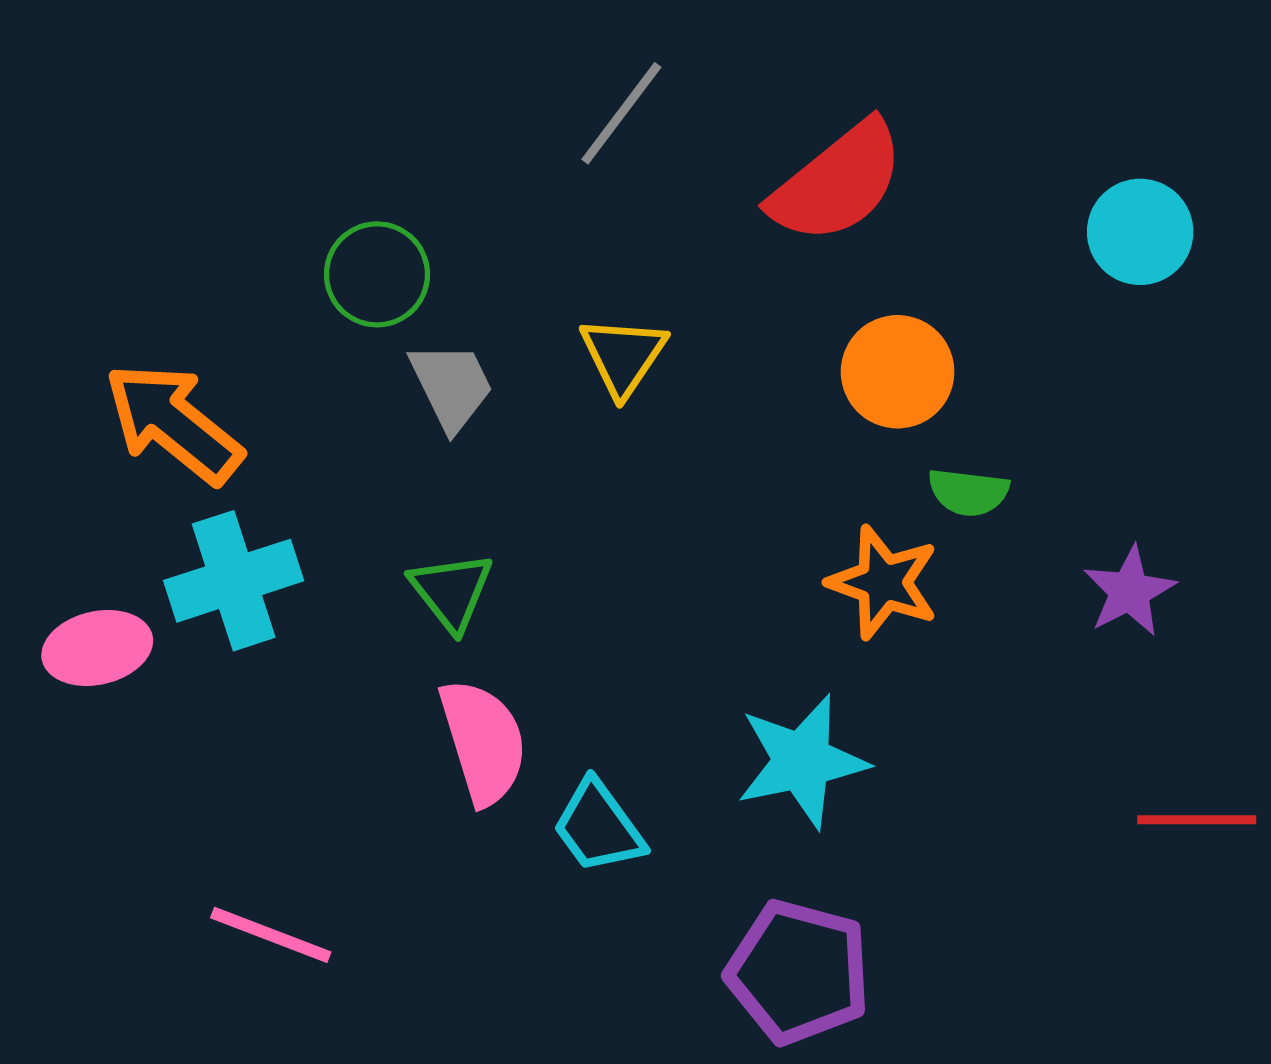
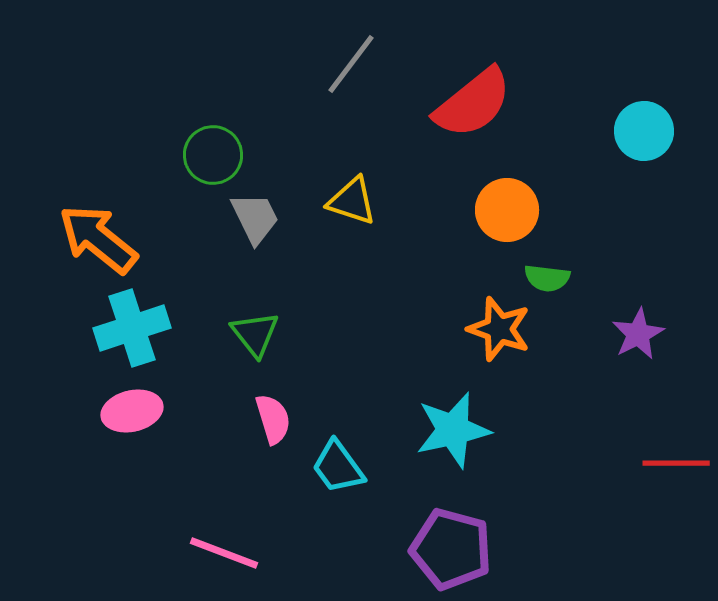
yellow triangle: (623, 356) -> (352, 201), turned -46
pink ellipse: (97, 648) -> (132, 411), moved
pink semicircle: (483, 742) -> (273, 419), size x0.7
pink line: (271, 935) -> (224, 553), moved

